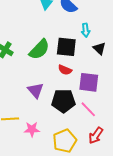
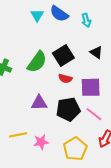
cyan arrow: (86, 30) -> (86, 20), moved
black square: (66, 47) -> (63, 55), turned -30
purple triangle: (36, 90) -> (39, 103), turned -42

